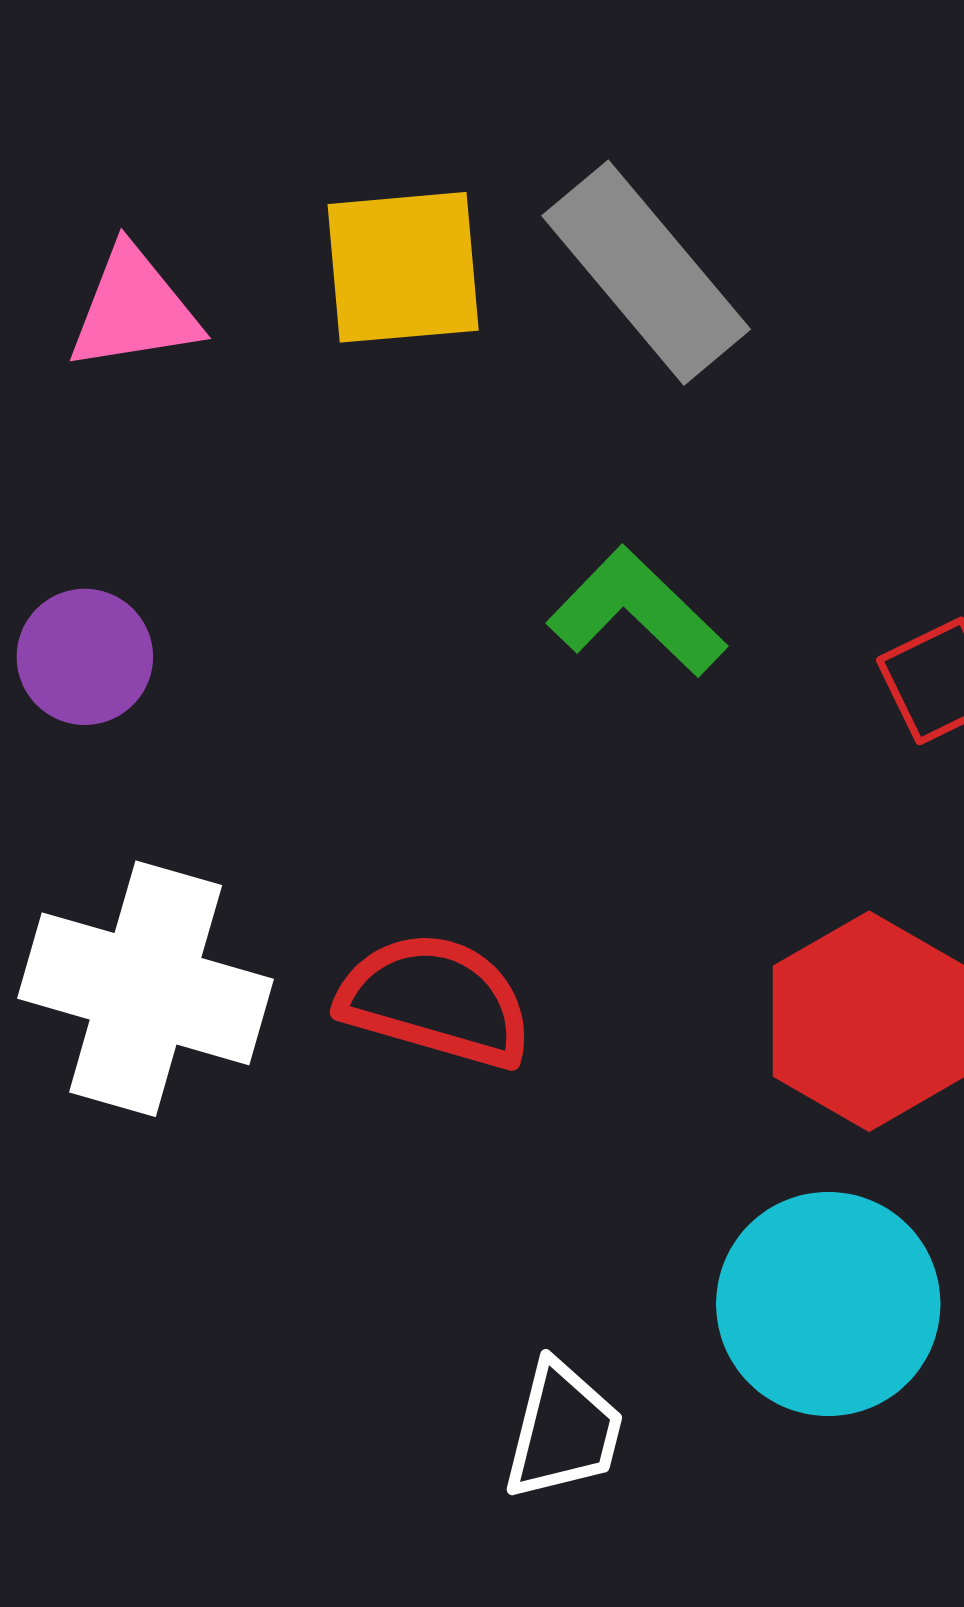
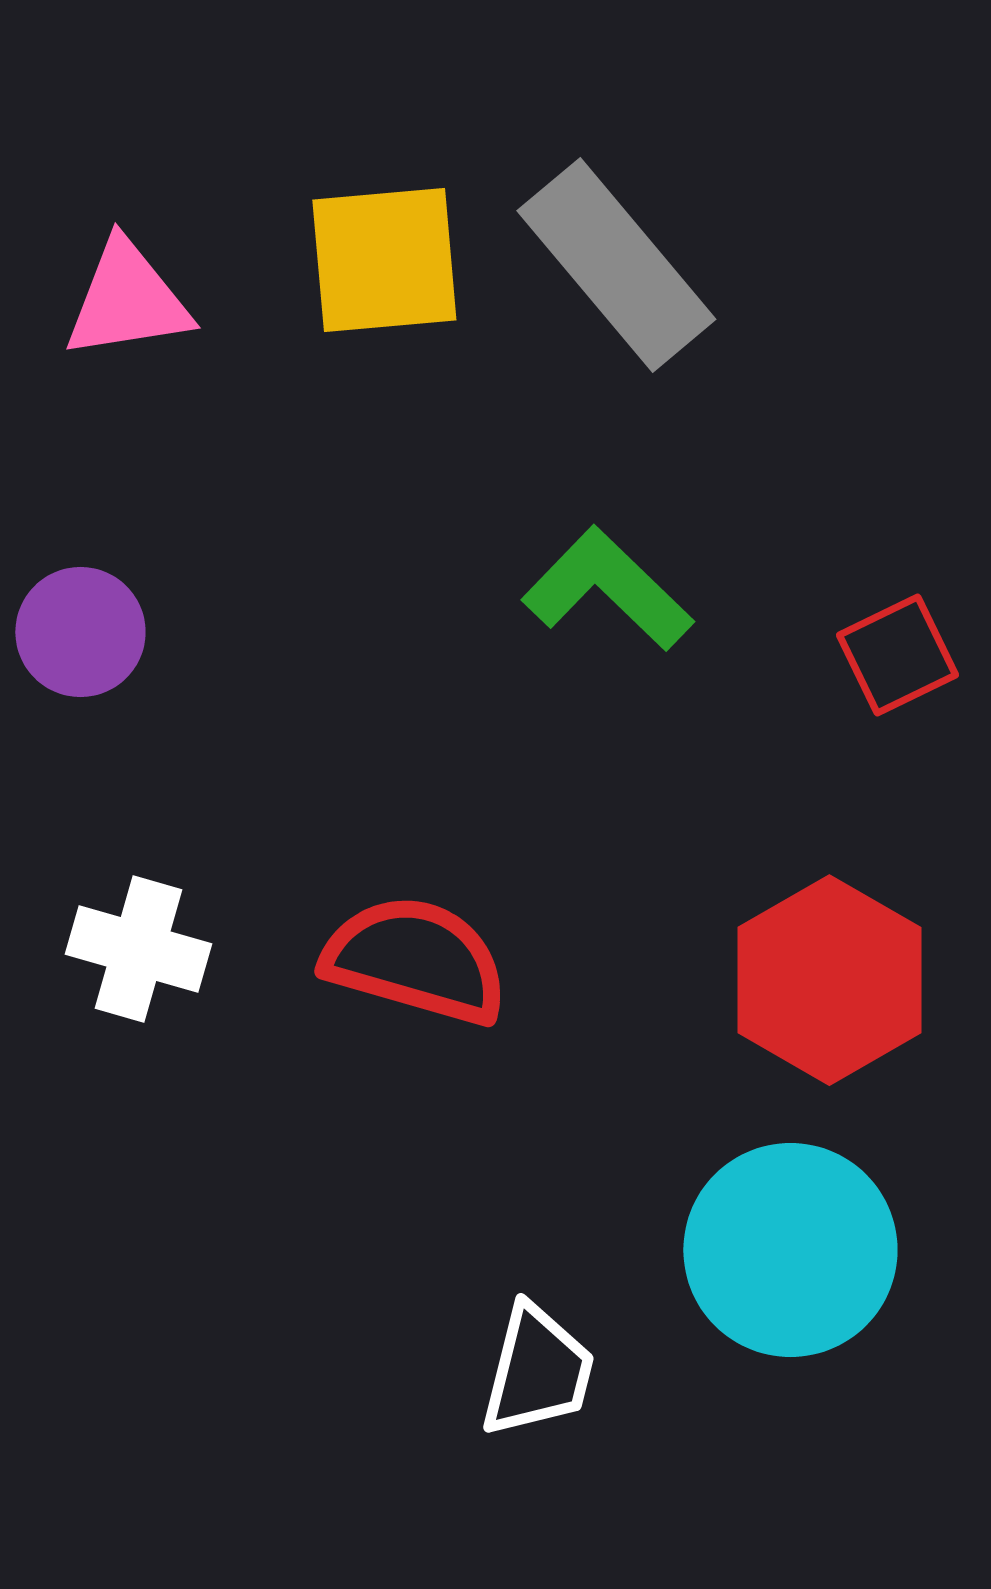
white cross: (146, 989) -> (138, 949), size x0.6

